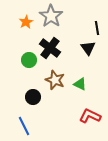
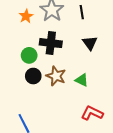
black line: (97, 28) -> (82, 12), moved
black cross: (50, 48) -> (51, 43), turned -30
black circle: (33, 97) -> (33, 76), moved

